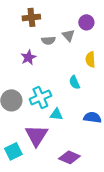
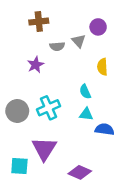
cyan triangle: (56, 114) -> (86, 114), moved
cyan square: (13, 151) -> (19, 166), turned 30

